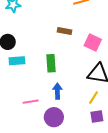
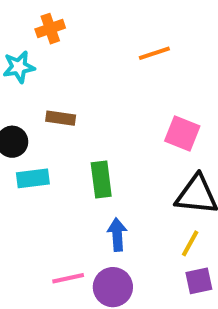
brown rectangle: (64, 31) -> (61, 118), moved
pink line: (31, 102) -> (68, 278), moved

